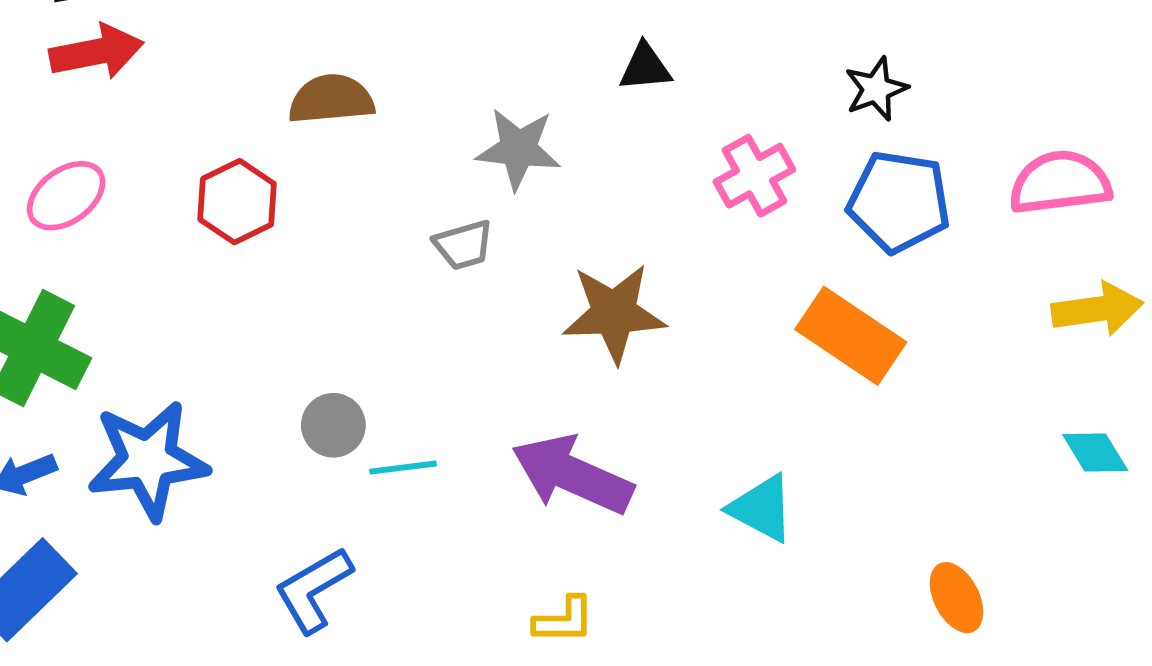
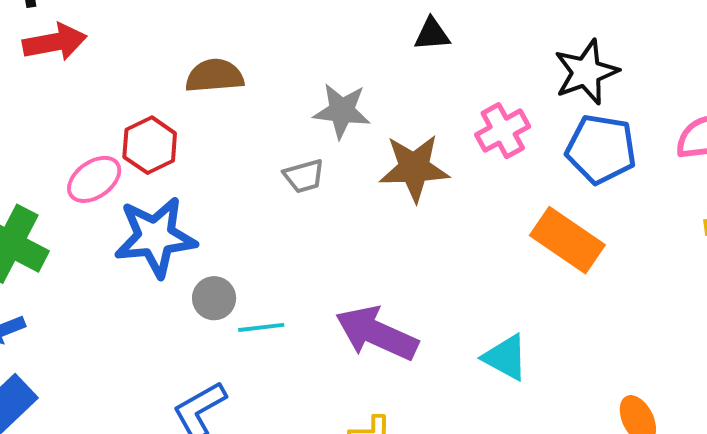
black triangle: (645, 67) -> (432, 34), moved
black star: (876, 89) -> (586, 72), size x1.5
pink ellipse: (66, 196) -> (94, 179), moved
brown star: (614, 313) -> (414, 168), moved
blue star: (148, 460) -> (155, 237), moved

